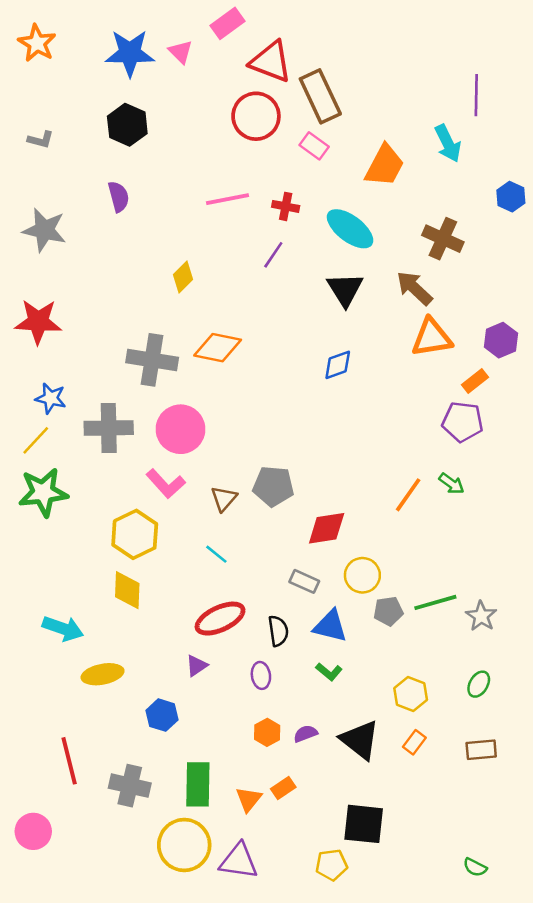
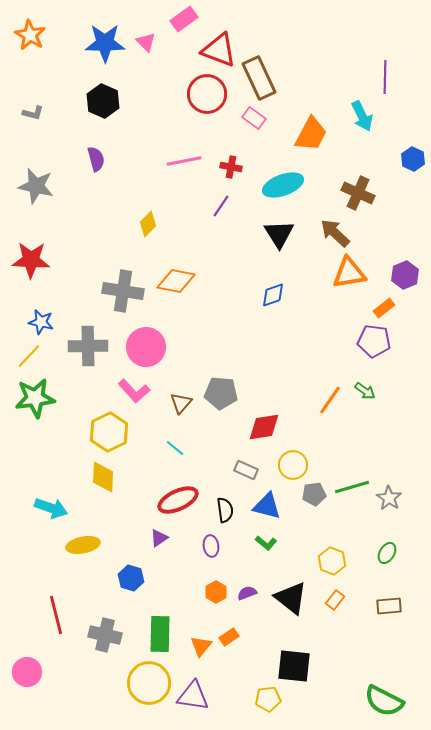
cyan ellipse: (350, 229) -> (283, 185), turned -57
green semicircle: (475, 867) -> (384, 701), size x2.0

